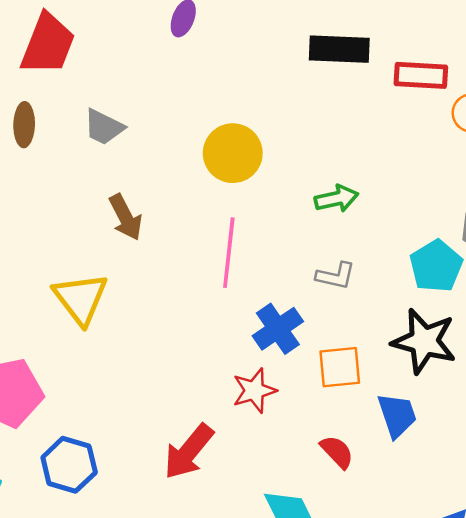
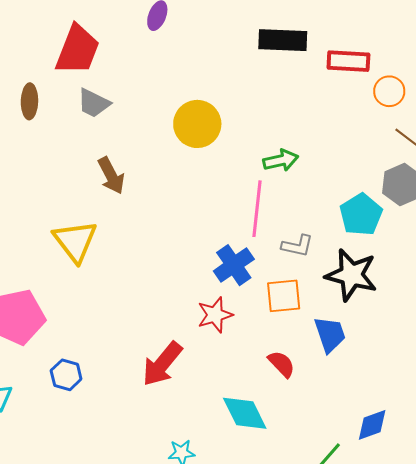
red trapezoid: (48, 44) -> (77, 50), moved
pink line: (229, 253) -> (257, 209), moved
gray L-shape: (336, 276) -> (297, 246), moved
blue hexagon: (69, 465) -> (66, 375), size x0.7

